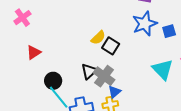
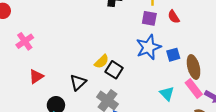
cyan triangle: (163, 69) -> (167, 94), size x0.7
black triangle: (89, 71) -> (78, 82), moved

